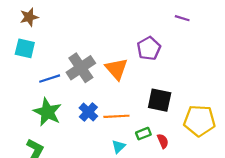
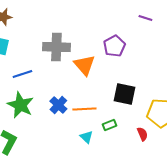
gray cross: (81, 68) -> (56, 47), moved, turned 36
red semicircle: (163, 141) -> (142, 134), moved
cyan triangle: (119, 146) -> (86, 137), turned -32

